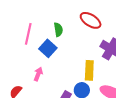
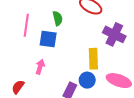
blue square: (48, 48) -> (48, 39), turned -30

